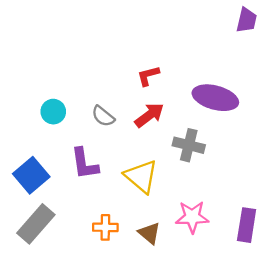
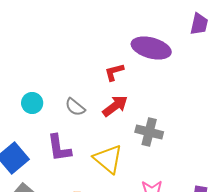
purple ellipse: (215, 98) -> (151, 48), moved

